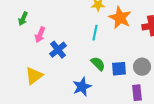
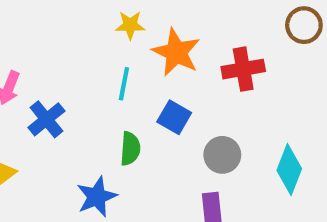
green semicircle: (98, 64) -> (130, 149), turned 49
blue square: (119, 69) -> (174, 117), moved, turned 35

